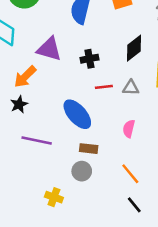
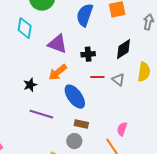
orange arrow: (25, 77) -> (58, 72), moved
gray triangle: (131, 88) -> (118, 80), turned 32
pink semicircle: (129, 129) -> (122, 129), moved

